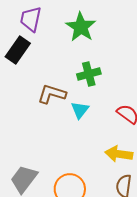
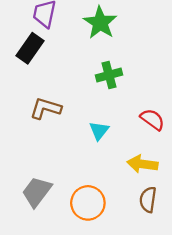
brown L-shape: (52, 94) -> (46, 108), moved
cyan triangle: (80, 110) -> (99, 131), moved

